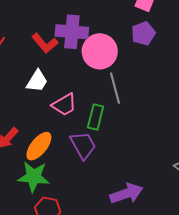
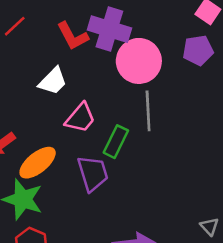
pink trapezoid: (64, 105) -> (80, 118), turned -32

